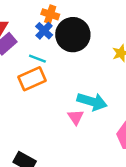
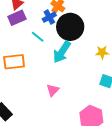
orange rectangle: (32, 79) -> (14, 62), moved
cyan arrow: (92, 102) -> (62, 52), moved, turned 90

